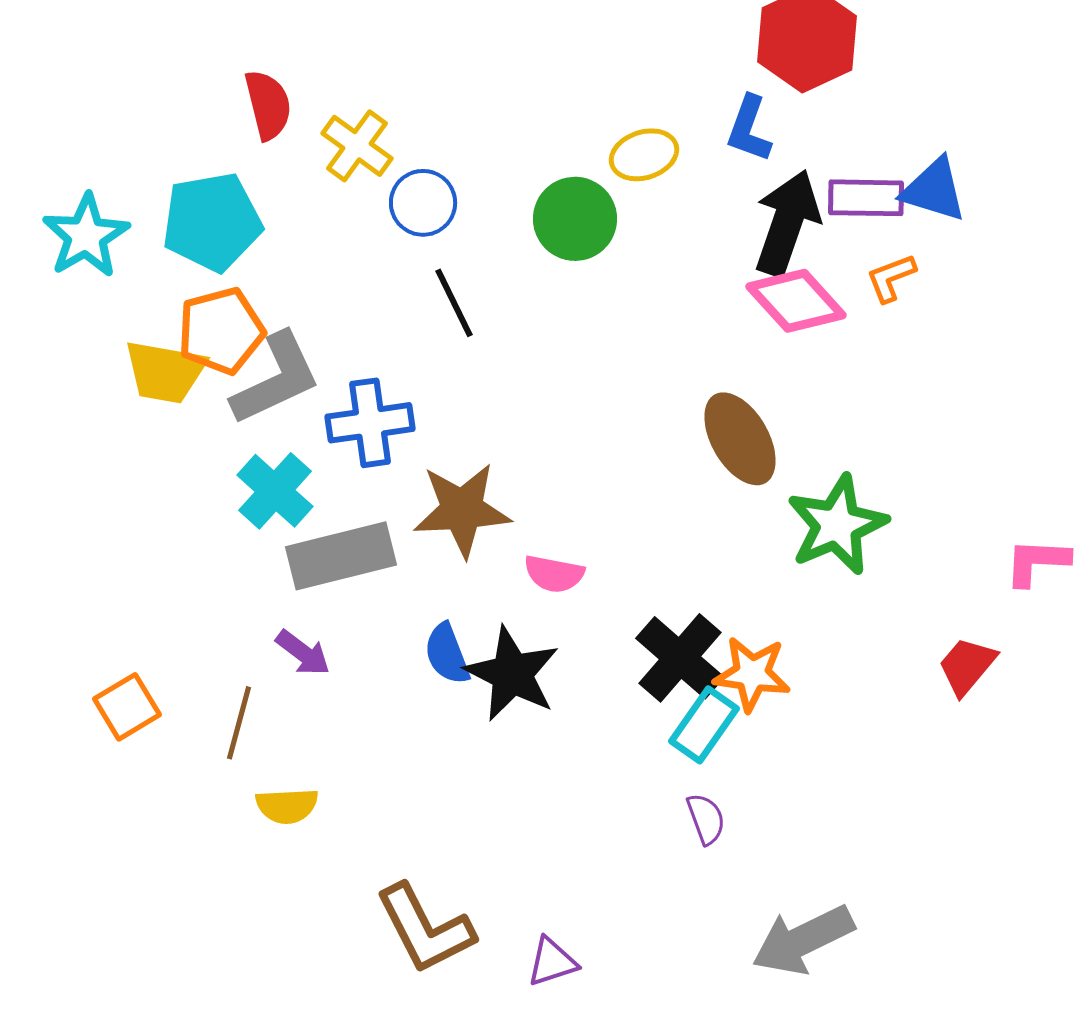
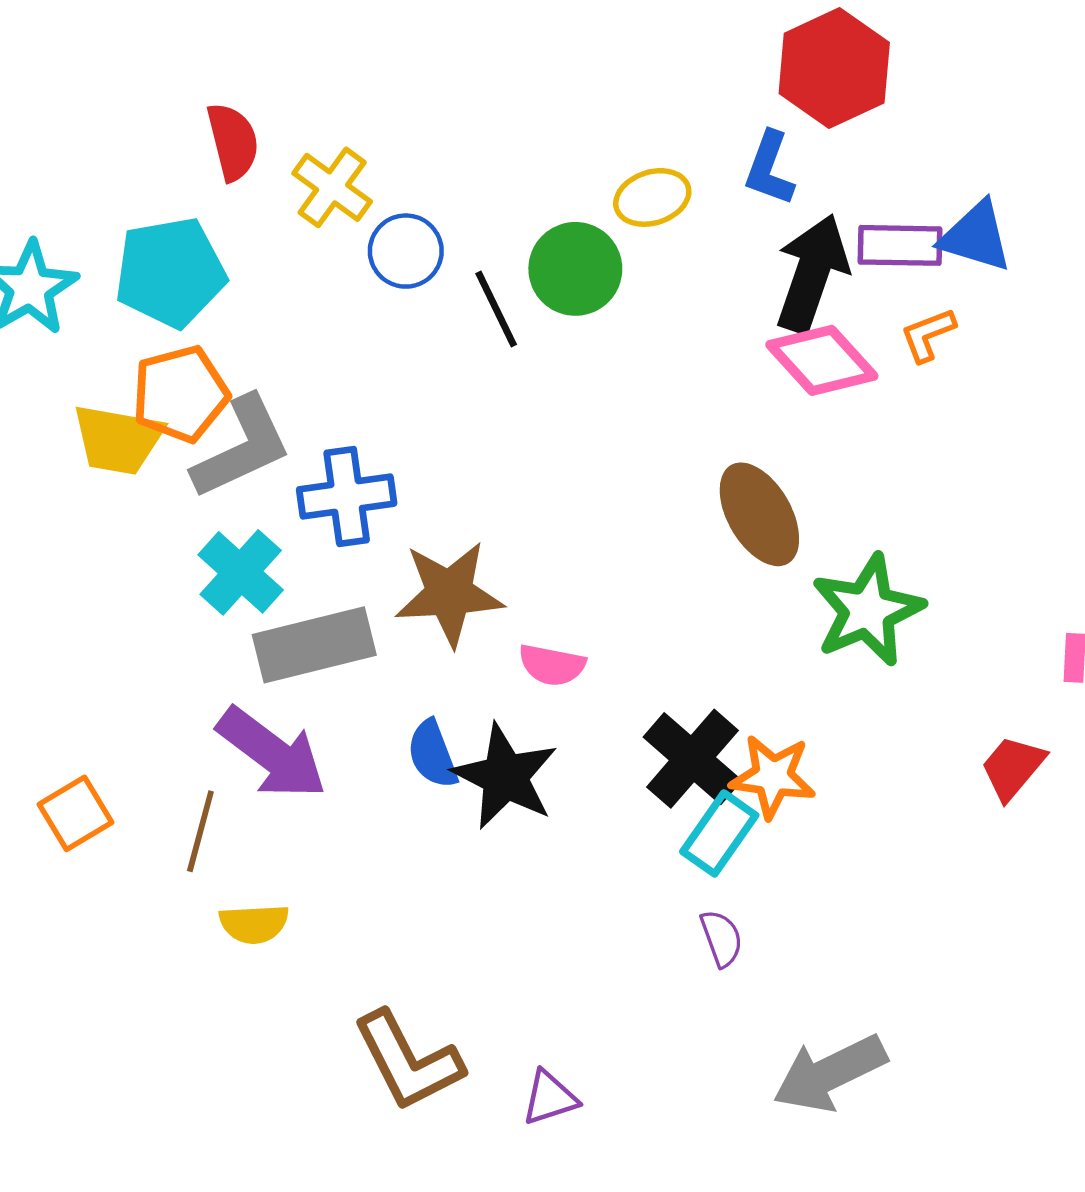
black line: (454, 303) -> (496, 309), moved
purple arrow: (303, 653) -> (272, 753), size x1.8

